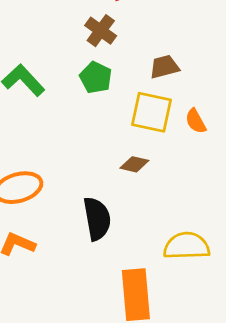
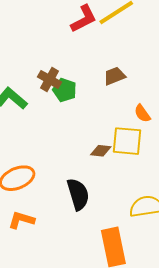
brown cross: (101, 31) -> (50, 79), moved
yellow square: (152, 112) -> (127, 141), moved

